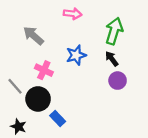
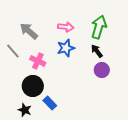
pink arrow: (73, 14) -> (66, 27), moved
gray line: (15, 86) -> (13, 51), moved
black star: (18, 127) -> (25, 110), moved

